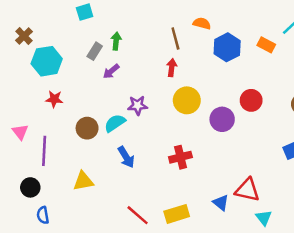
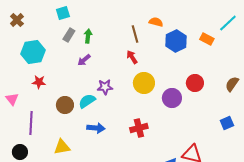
brown cross: (24, 36) -> (17, 20), moved
gray rectangle: (95, 51) -> (69, 35), moved
red arrow: (172, 68) -> (132, 57), turned -40
pink triangle: (20, 132) -> (12, 99), moved
blue arrow: (126, 157) -> (96, 128), turned -54

